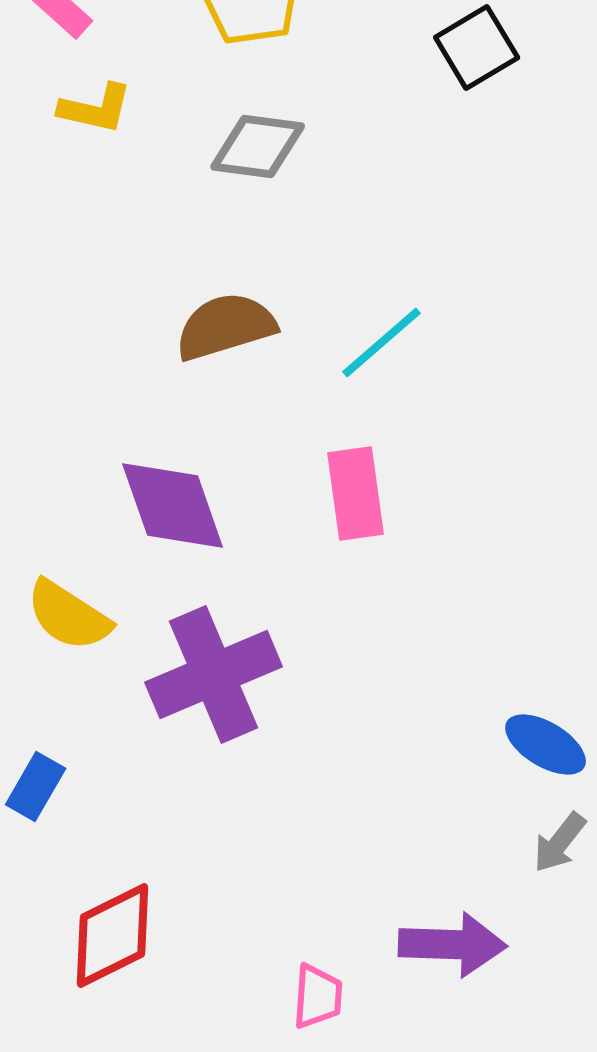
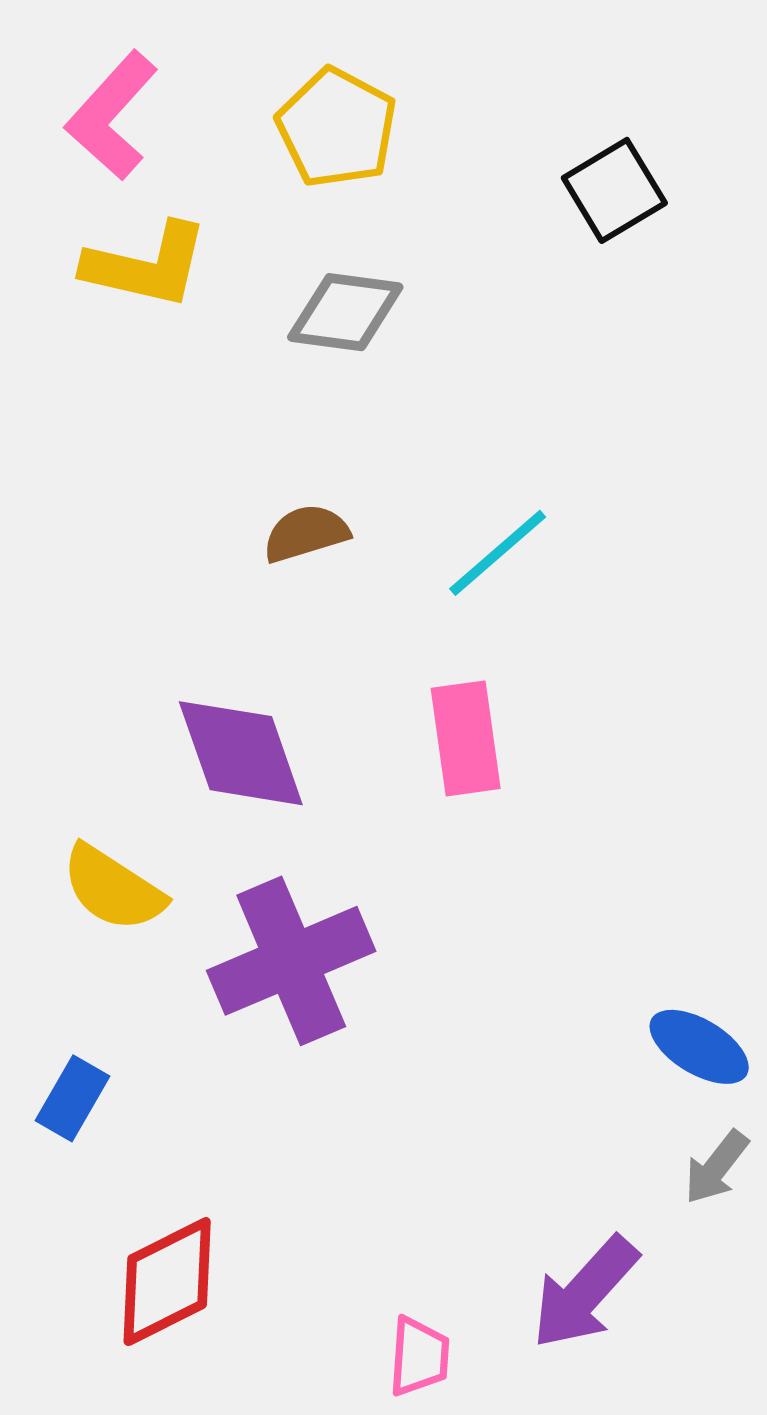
yellow L-shape: (96, 108) -> (146, 265), size x1.4
brown semicircle: (226, 326) -> (306, 533), size x0.7
purple arrow: (453, 944) -> (585, 1293), turned 130

